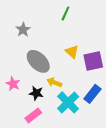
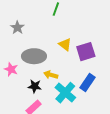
gray ellipse: (38, 61) -> (34, 56), turned -40
pink star: (13, 84) -> (11, 69), moved

